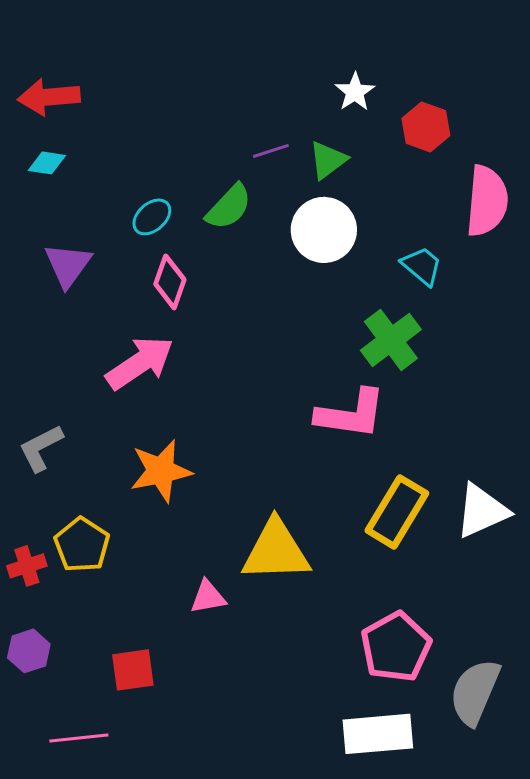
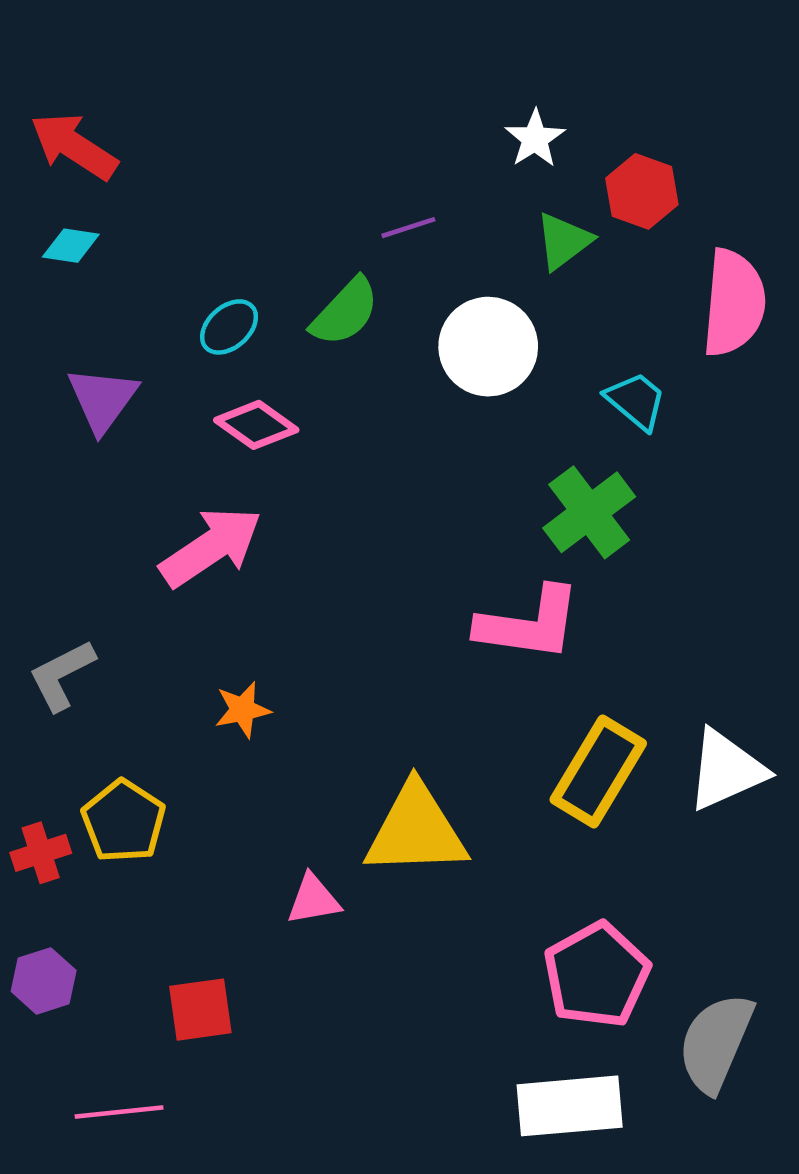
red arrow: (49, 97) -> (74, 146), turned 38
green triangle: (328, 160) -> (564, 241), moved
pink diamond: (170, 282) -> (256, 425), turned -74
orange star: (161, 471) -> (243, 710), size x0.6

